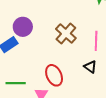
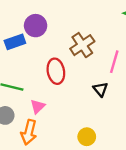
red ellipse: (54, 75) -> (56, 71), moved

